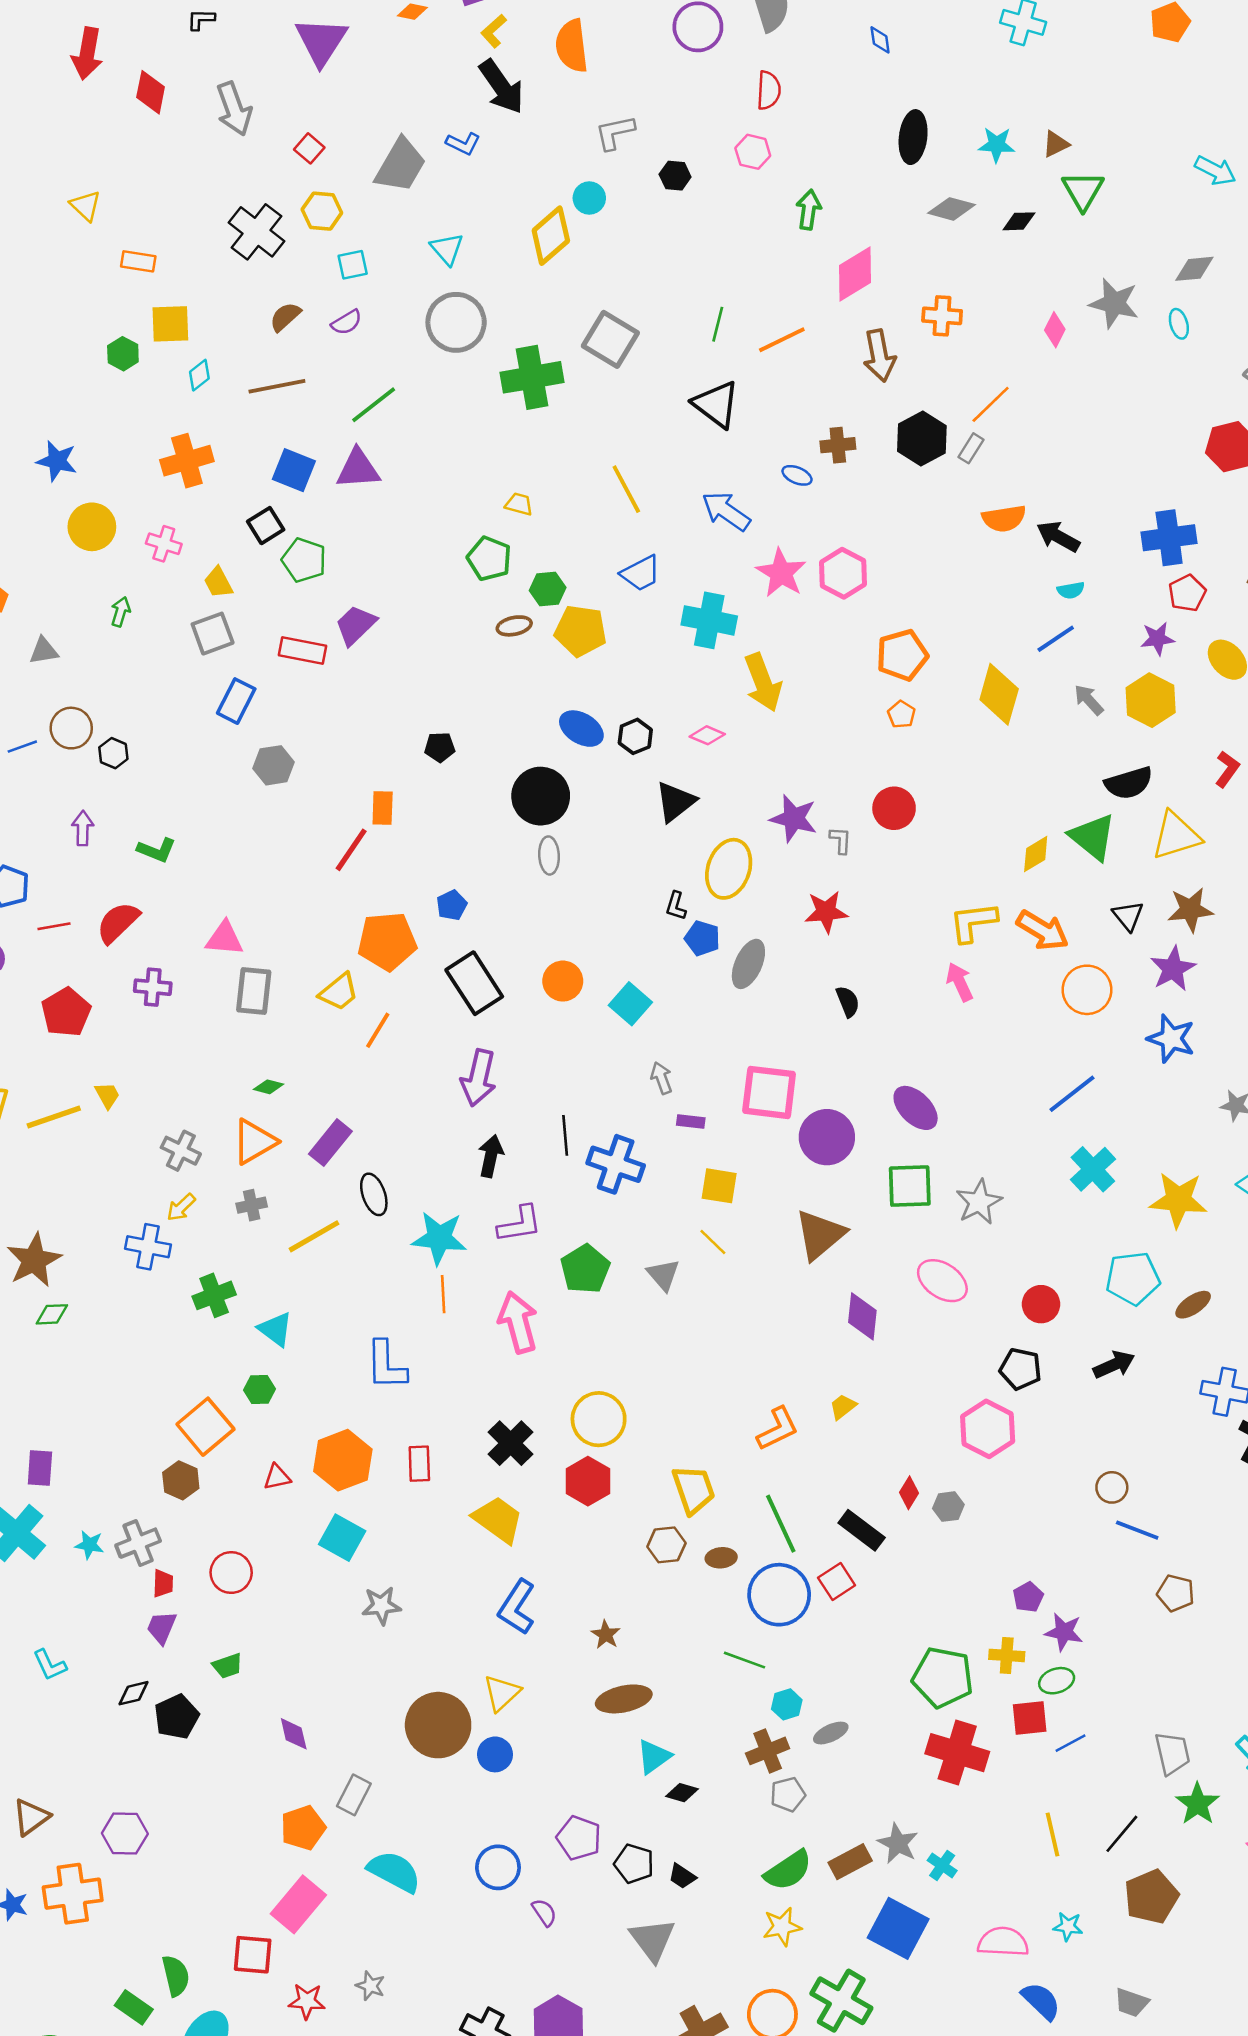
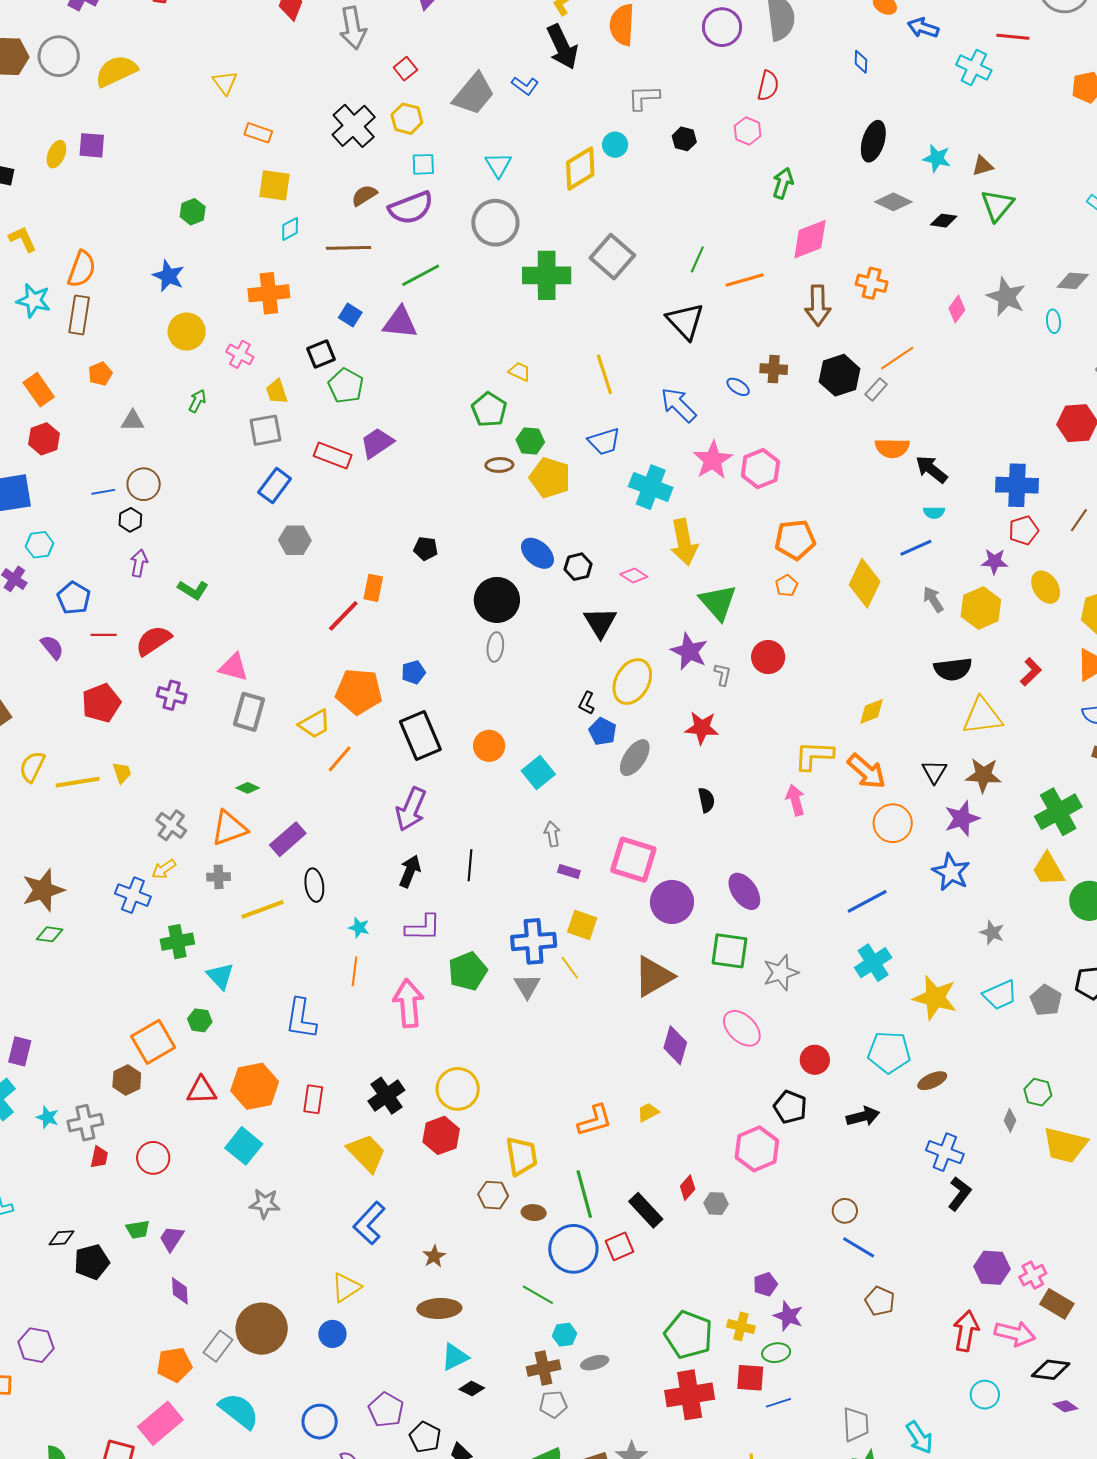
purple semicircle: (347, 322) -> (411, 208), size x1.8
green hexagon: (123, 354) -> (193, 212), moved
blue square: (294, 470) -> (350, 315), size x0.7
black hexagon: (113, 753) -> (130, 520), moved
black triangle: (675, 802) -> (600, 622), turned -33
green triangle: (1093, 837) -> (718, 602), moved
blue cross: (616, 1164) -> (534, 941), moved, turned -33
cyan star: (439, 1238) -> (359, 928), size x0.5
red triangle: (277, 1477) -> (201, 1090), size x1.4
purple trapezoid: (162, 1627) -> (172, 1239), moved
brown circle: (438, 1725) -> (262, 1329), moved
red cross: (957, 1753) -> (690, 1395), turned -36

